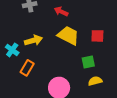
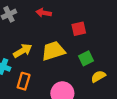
yellow trapezoid: (68, 35) -> (53, 51), moved, turned -30
red square: (97, 36) -> (79, 29), moved

